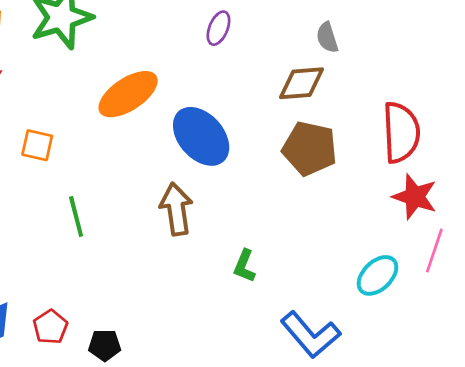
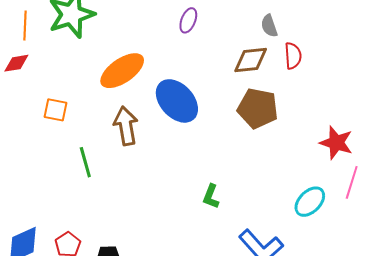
red semicircle: (401, 132) -> (293, 56), moved, size x0.6
brown arrow: (176, 209) -> (126, 126), moved

